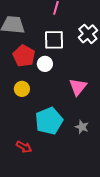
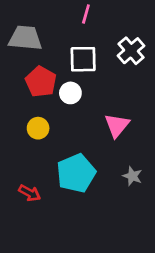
gray star: (82, 127) -> (132, 176), moved
red arrow: (24, 147) -> (30, 193), moved

